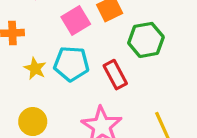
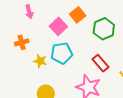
red rectangle: (115, 75) -> (101, 63), moved

